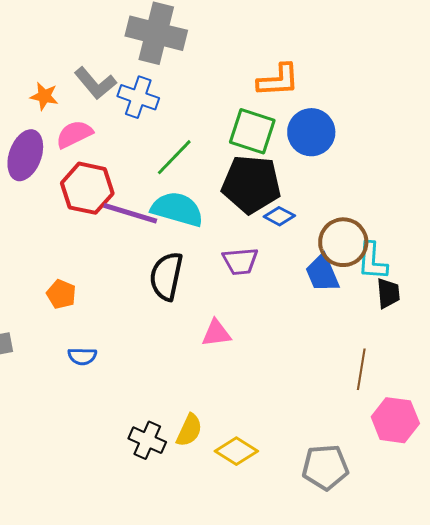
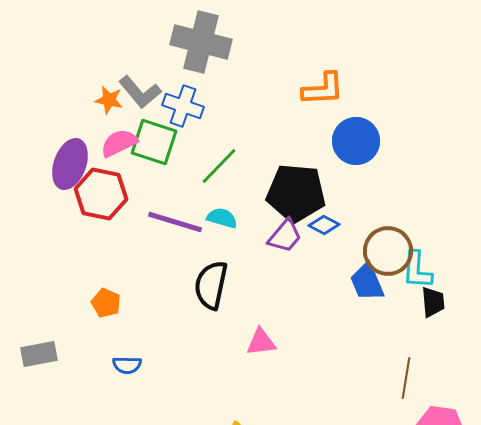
orange star: (44, 96) -> (109, 100), moved
green square: (252, 131) -> (154, 142), moved
red hexagon: (87, 188) -> (101, 194), moved
cyan semicircle: (177, 209) -> (222, 218), size x0.6
purple trapezoid: (240, 261) -> (285, 236), moved, turned -45

